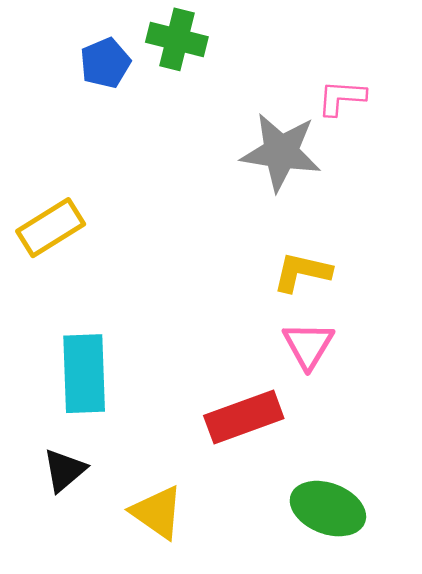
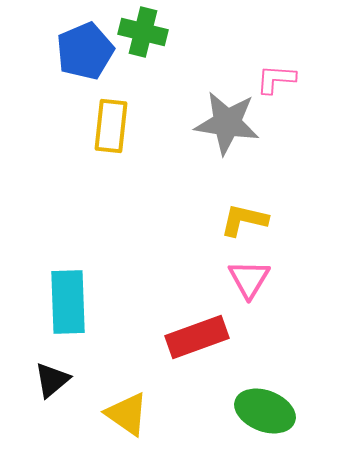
blue pentagon: (105, 63) -> (85, 51), size x1.4
yellow rectangle: (51, 228) -> (111, 126), moved, turned -52

